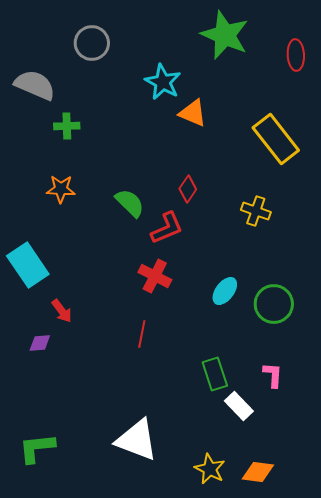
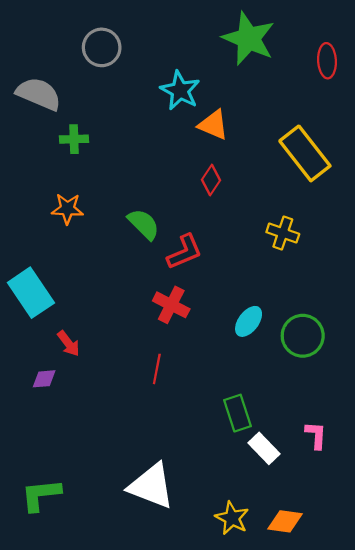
red diamond: (188, 189) -> (211, 180), moved
pink L-shape: (273, 375) -> (316, 435), moved

